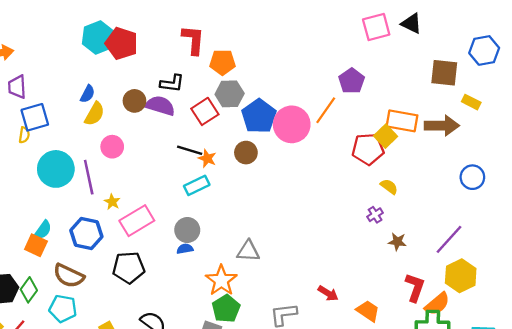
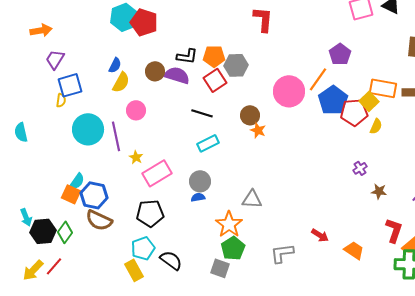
red L-shape: (193, 40) -> (263, 19), moved
orange pentagon: (222, 62) -> (214, 56), moved
purple trapezoid: (17, 87) -> (55, 59), turned 35
blue pentagon: (259, 116) -> (333, 100), moved
orange star: (207, 158) -> (258, 130), moved
yellow semicircle: (389, 187) -> (376, 126), moved, turned 77
blue hexagon: (86, 234) -> (94, 195), moved
cyan pentagon: (63, 309) -> (143, 248), moved, turned -30

